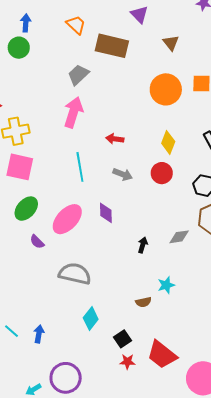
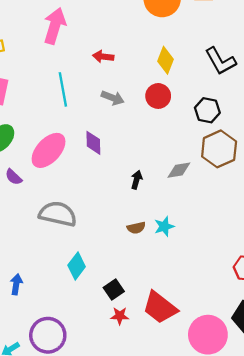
brown semicircle: (143, 302) -> (136, 228), moved

